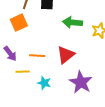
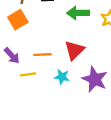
cyan star: (44, 83) -> (62, 77), moved

